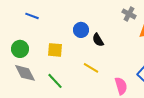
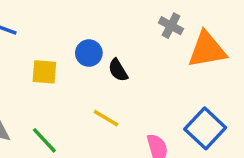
yellow square: (55, 50) -> (44, 72), moved

